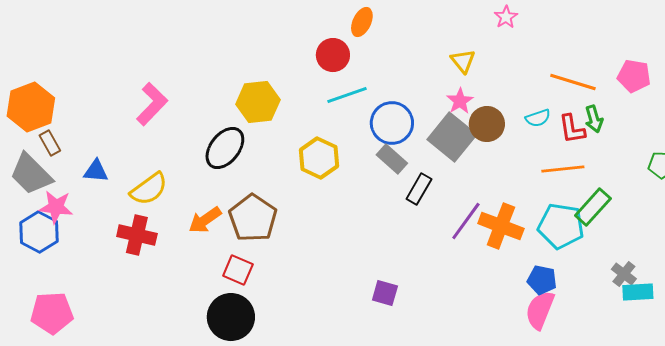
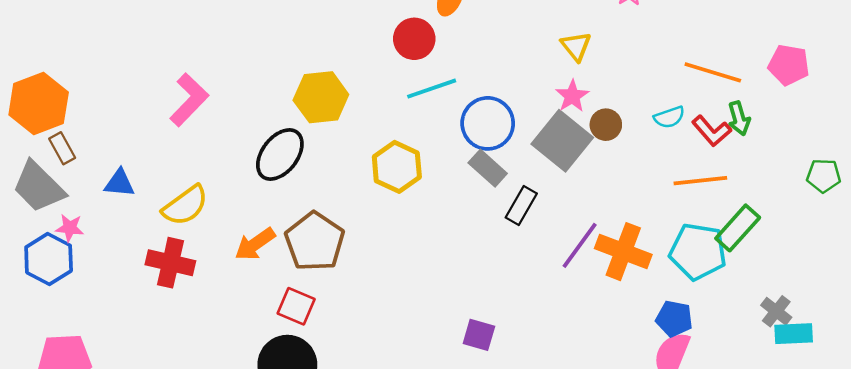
brown circle: (487, 124) -> (606, 125), size x0.7
red L-shape: (572, 129) -> (712, 131), turned -32
pink star: (56, 207) -> (70, 228), size x0.7

